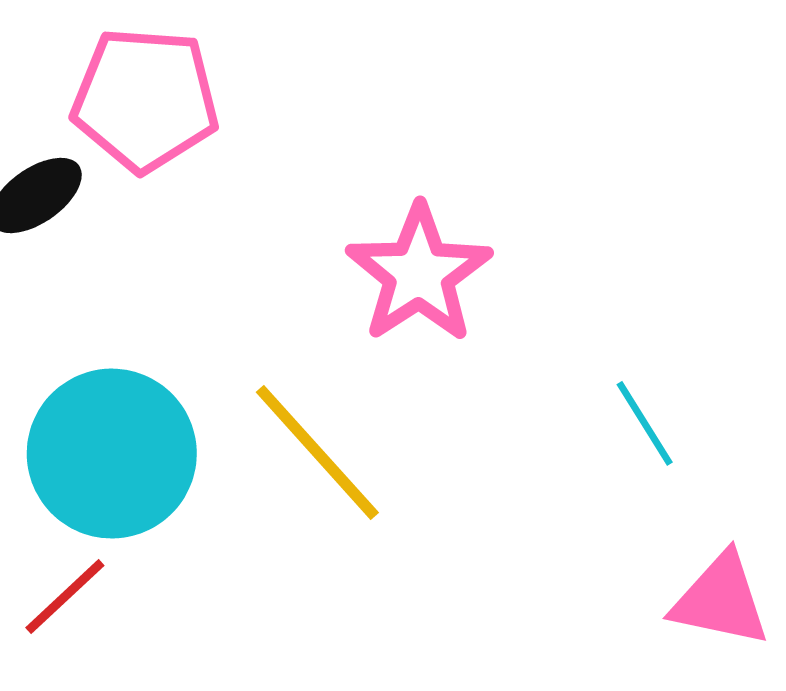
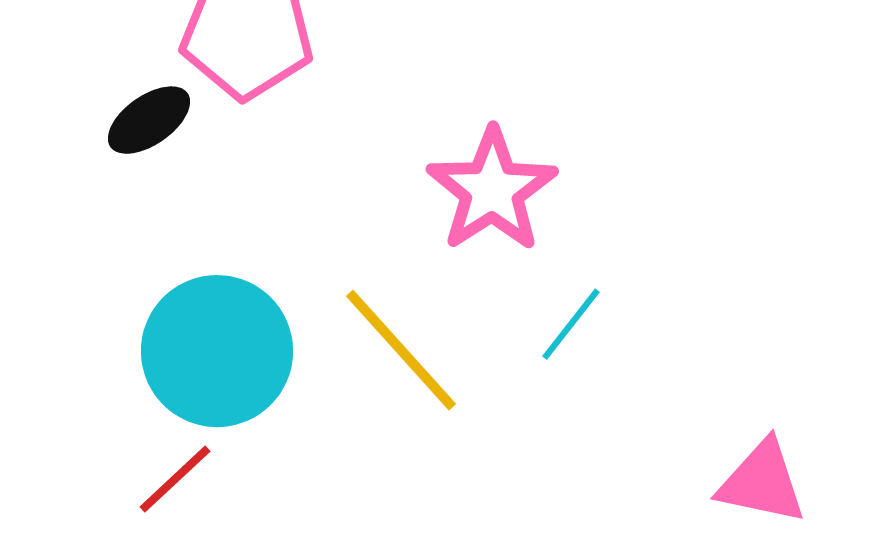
cyan line: (645, 423) -> (571, 324), moved, turned 70

